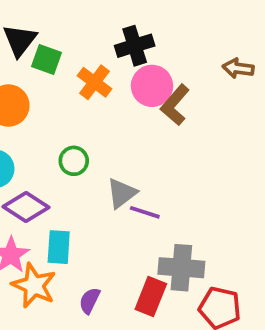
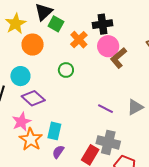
green circle: (74, 161) -> (66, 70), moved
gray triangle: (122, 193) -> (135, 107), moved
purple line: (145, 212) -> (105, 109), moved
cyan rectangle: (59, 247) -> (54, 131), moved

